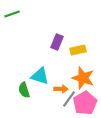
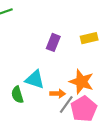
yellow rectangle: (78, 50) -> (89, 38), moved

